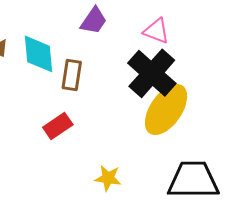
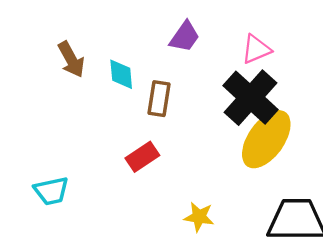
pink triangle: (156, 31) -> (256, 49), turned -44
cyan diamond: (38, 54) -> (121, 74), size x0.7

